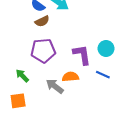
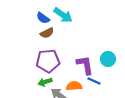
blue line: (103, 75) -> (94, 81), moved
green arrow: (22, 76) -> (45, 82), moved, turned -64

